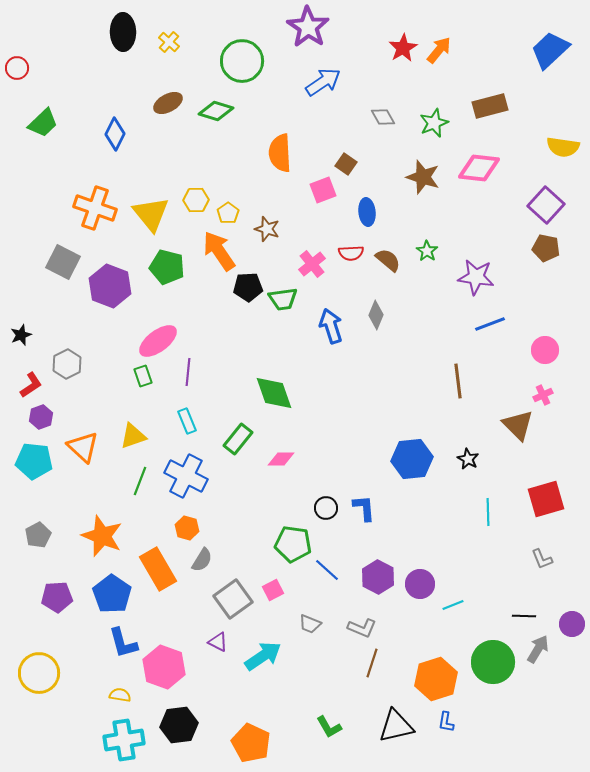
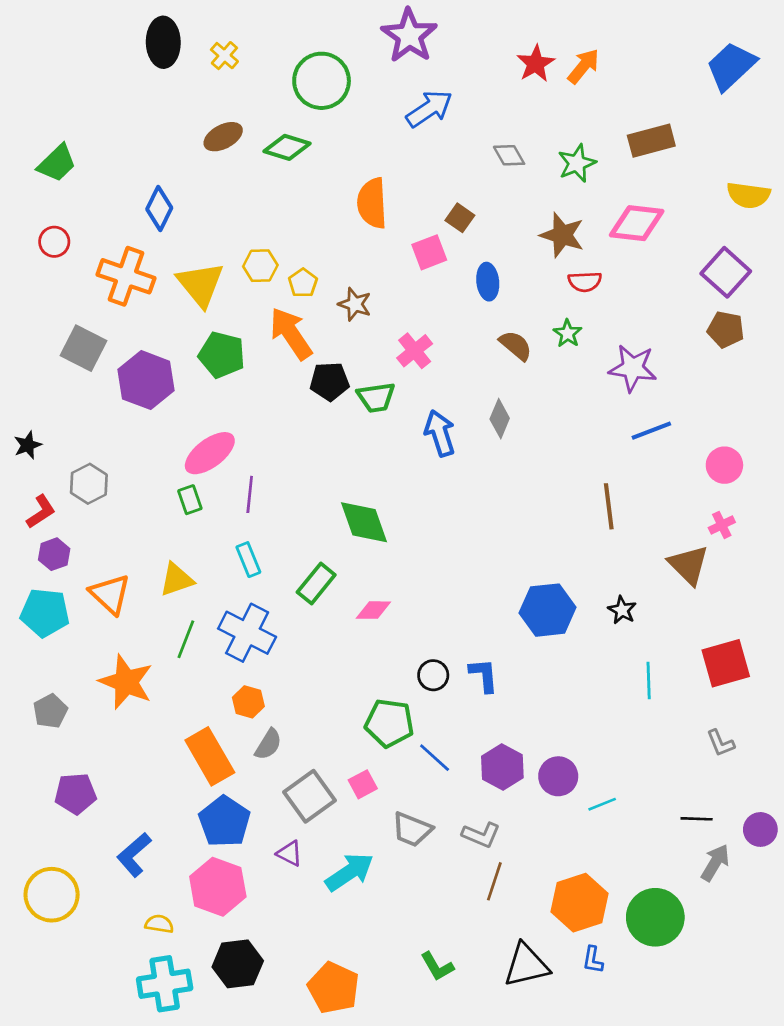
red circle: (17, 68) -> (54, 242), moved
blue diamond: (115, 134) -> (159, 208), moved
red semicircle: (351, 253) -> (585, 282), moved
orange star: (102, 536) -> (126, 682), moved
blue pentagon: (112, 594) -> (224, 822), moved
gray trapezoid: (310, 624) -> (412, 829), size x1.4
blue L-shape: (123, 643) -> (134, 855), moved, turned 64
green circle: (493, 662) -> (655, 917), moved

